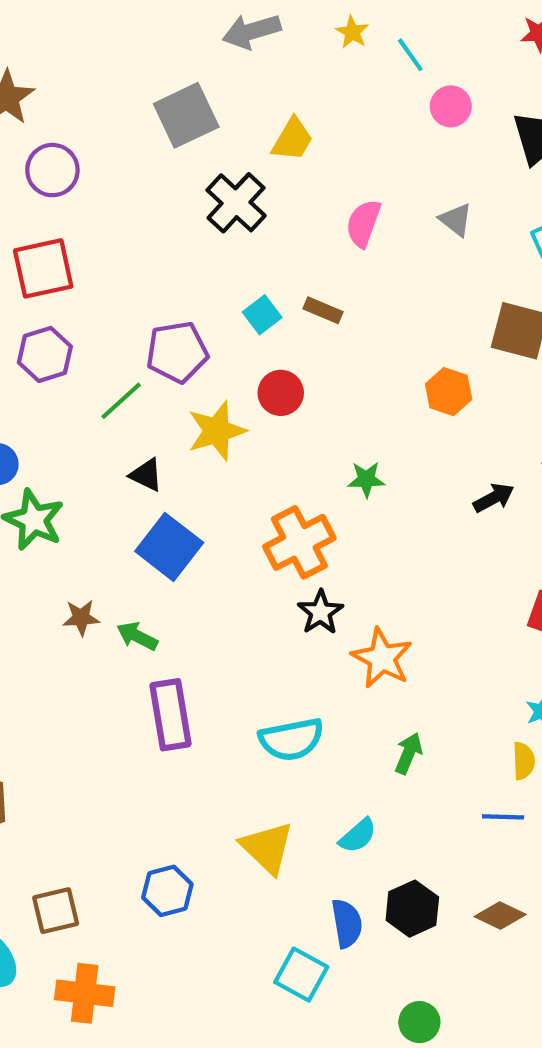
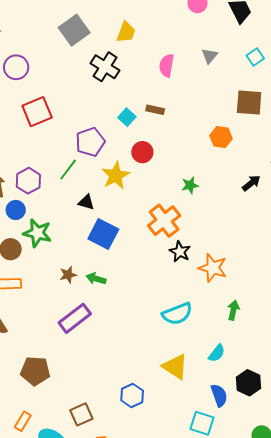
gray triangle: (456, 220) -> (210, 56), turned 42
red square: (43, 268) -> (37, 112), moved
purple hexagon: (45, 354) -> (28, 181), moved
purple rectangle: (171, 715) -> (75, 318), moved, turned 72

